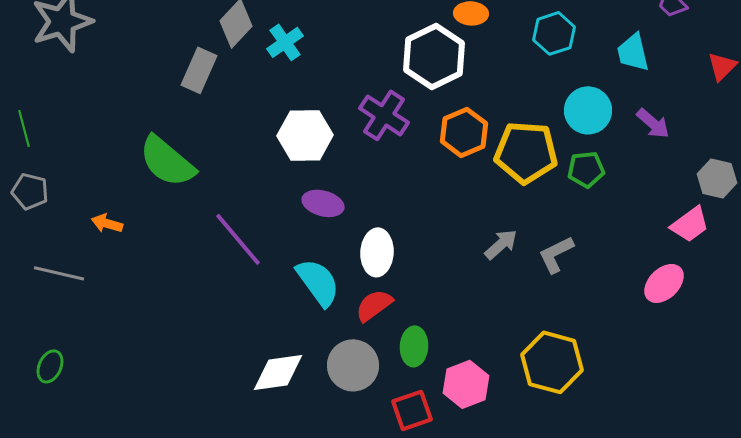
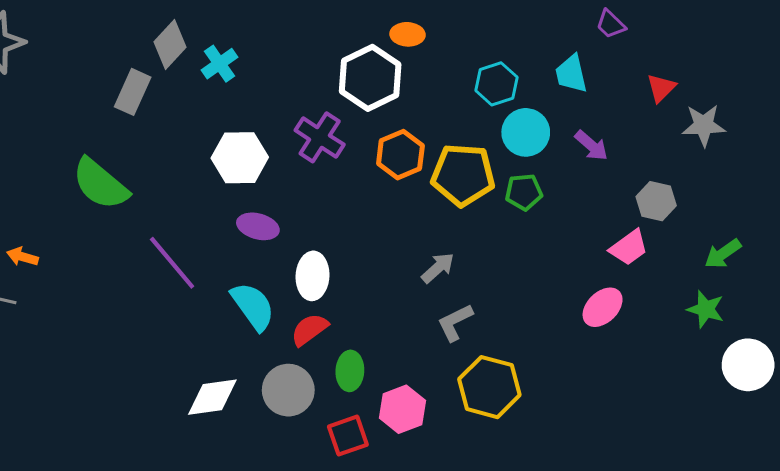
cyan hexagon: (554, 33) -> (496, 84), moved
orange arrow: (107, 223) -> (22, 257), moved
gray L-shape: (556, 254) -> (455, 322), moved

